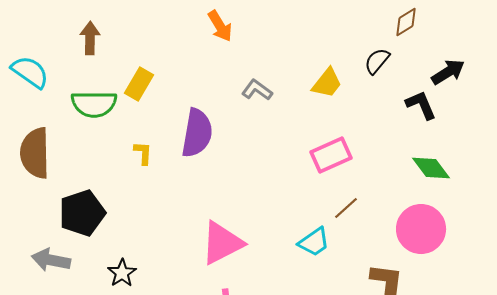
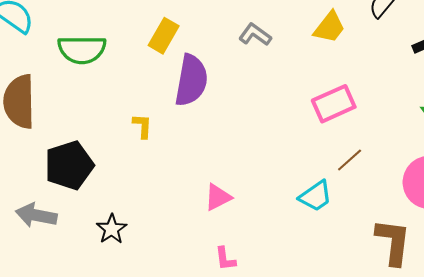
yellow rectangle: (139, 84) -> (164, 36), moved
yellow L-shape: (143, 153) -> (142, 126), moved
pink triangle: (222, 243) -> (218, 197), size x0.6

